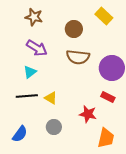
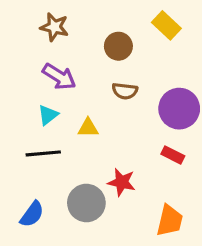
brown semicircle: (78, 57) -> (125, 91), size x0.7
yellow triangle: (51, 98) -> (88, 128), moved, turned -32
red star: (88, 114) -> (122, 182), moved
gray circle: (54, 127) -> (86, 203), size x1.5

